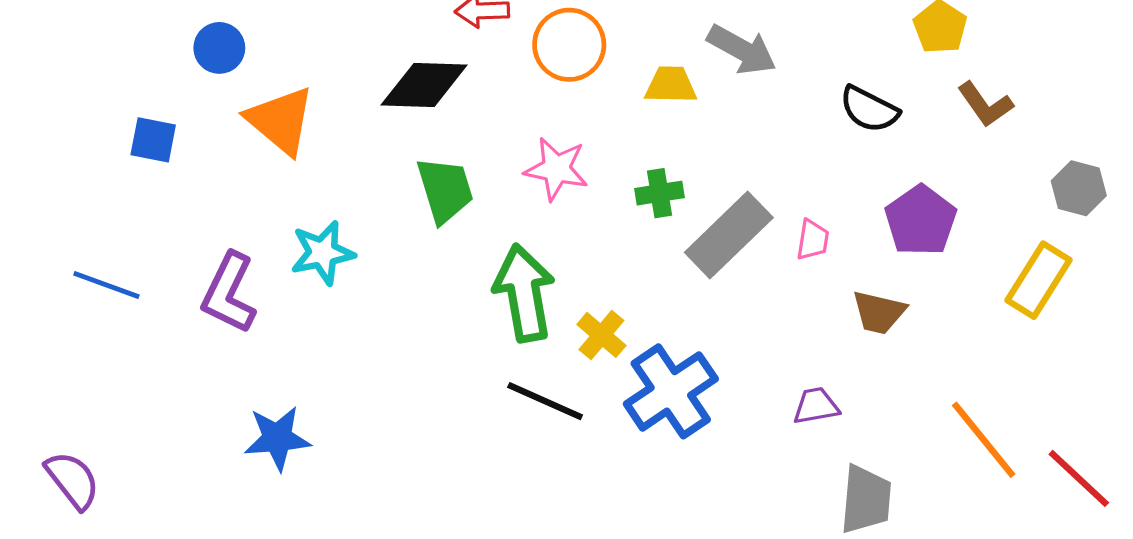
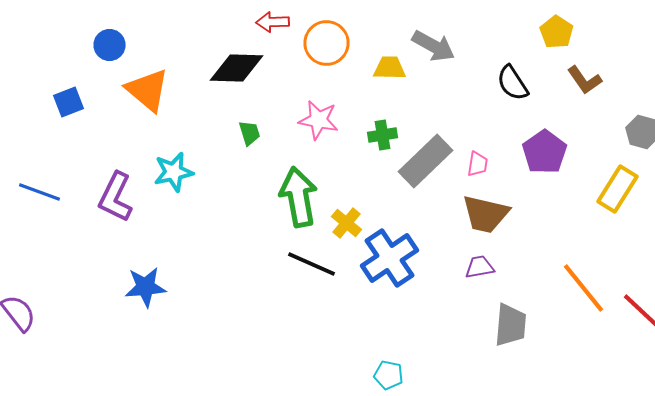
black semicircle: (869, 109) -> (512, 83), turned 30
blue square: (153, 140) -> (68, 102), turned -32
green trapezoid: (445, 190) -> (250, 133), size x0.6
brown trapezoid: (879, 312) -> (486, 214), moved, size x1.4

